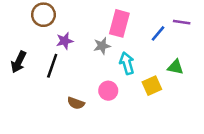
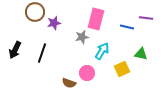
blue line: (158, 33) -> (127, 27), turned 64
purple star: (65, 41) -> (54, 23), moved
cyan arrow: (127, 63) -> (102, 51), turned 48
brown semicircle: (76, 103) -> (69, 83), moved

